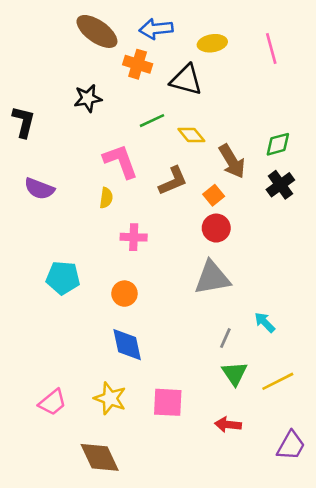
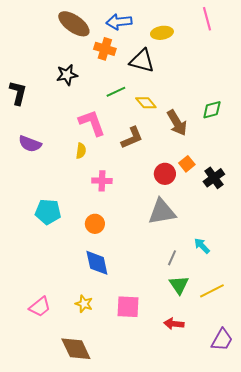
pink line: (271, 48) -> (207, 19), moved
black cross: (280, 185) -> (214, 178), moved
orange square: (214, 195) -> (187, 164), moved
yellow star: (110, 398) -> (84, 304), size x0.7

